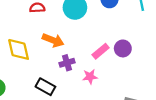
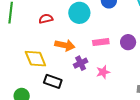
pink rectangle: (101, 51) -> (101, 42), moved, turned 42
black rectangle: (45, 87) -> (53, 81), moved

